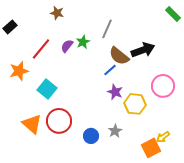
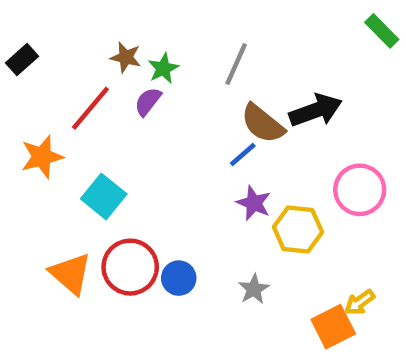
brown star: (57, 13) -> (126, 57), moved
green star: (83, 42) -> (163, 68), moved
blue circle: (91, 136) -> (179, 278), moved

